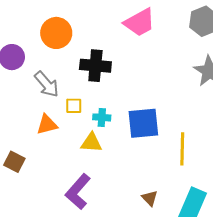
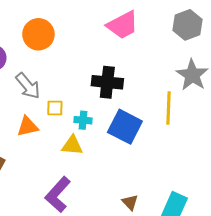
black cross: (95, 66) -> (107, 82), moved
blue square: (143, 123) -> (125, 127), turned 32
yellow line: (182, 149) -> (168, 108), moved

